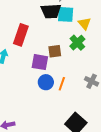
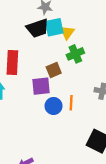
yellow triangle: (84, 23) -> (67, 32), moved, turned 32
green cross: (77, 43) -> (75, 54), turned 35

